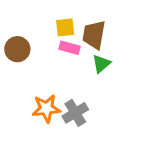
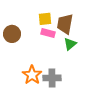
orange star: (46, 109) -> (32, 75), turned -30
gray cross: (75, 113) -> (52, 78), turned 30

